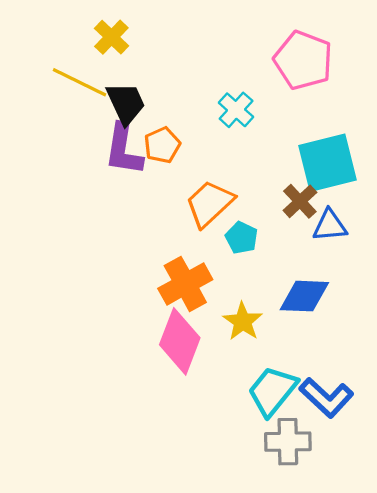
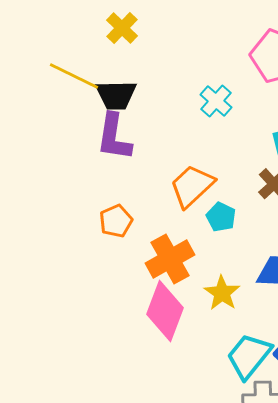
yellow cross: (111, 37) -> (122, 28), moved
black trapezoid: (126, 103) -> (116, 95), turned 114
orange pentagon: (162, 145) -> (116, 221), moved

